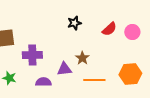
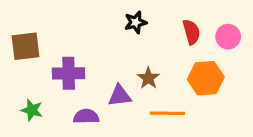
red semicircle: (109, 29) -> (191, 32), turned -63
orange hexagon: (130, 74) -> (206, 78), moved

